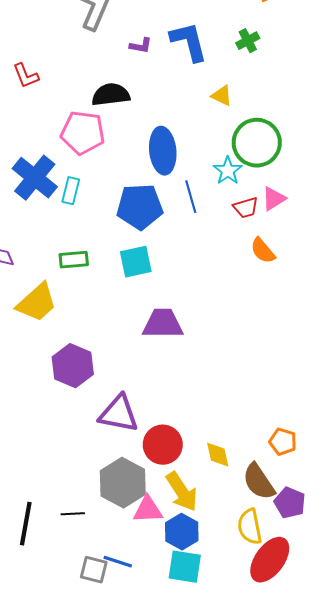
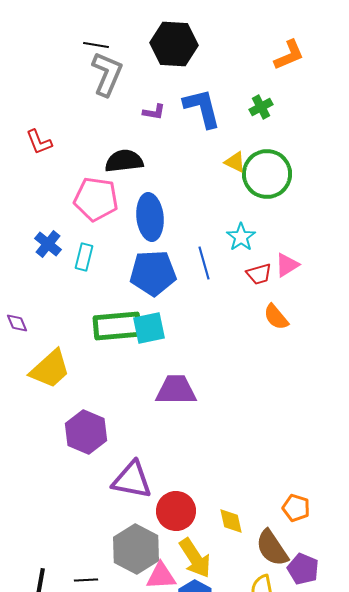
green circle: (257, 143) -> (267, 174), moved
blue ellipse: (163, 151) -> (150, 217), moved
blue cross: (35, 178) -> (48, 244), size x0.6
green rectangle: (74, 260) -> (117, 326), moved, size x1.6

